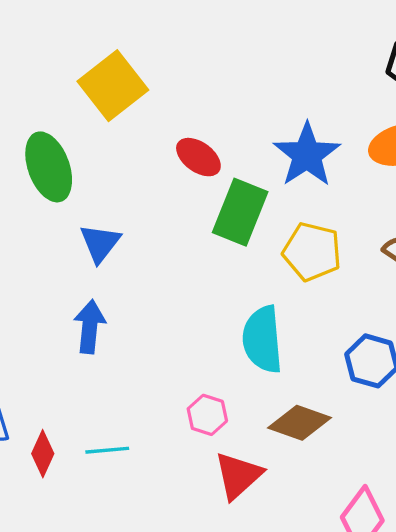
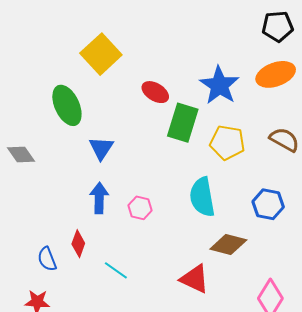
pink hexagon: (207, 415) -> (140, 208), moved
cyan line: (107, 450) -> (116, 270), turned 45
red diamond: (43, 454) -> (78, 244), moved
red triangle: (238, 476) -> (195, 279), turned -48

